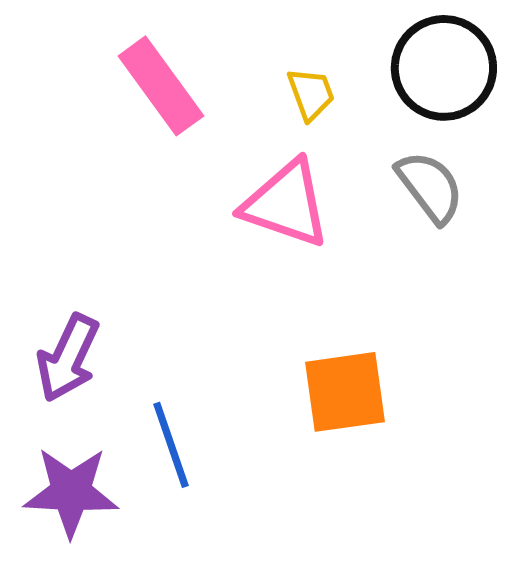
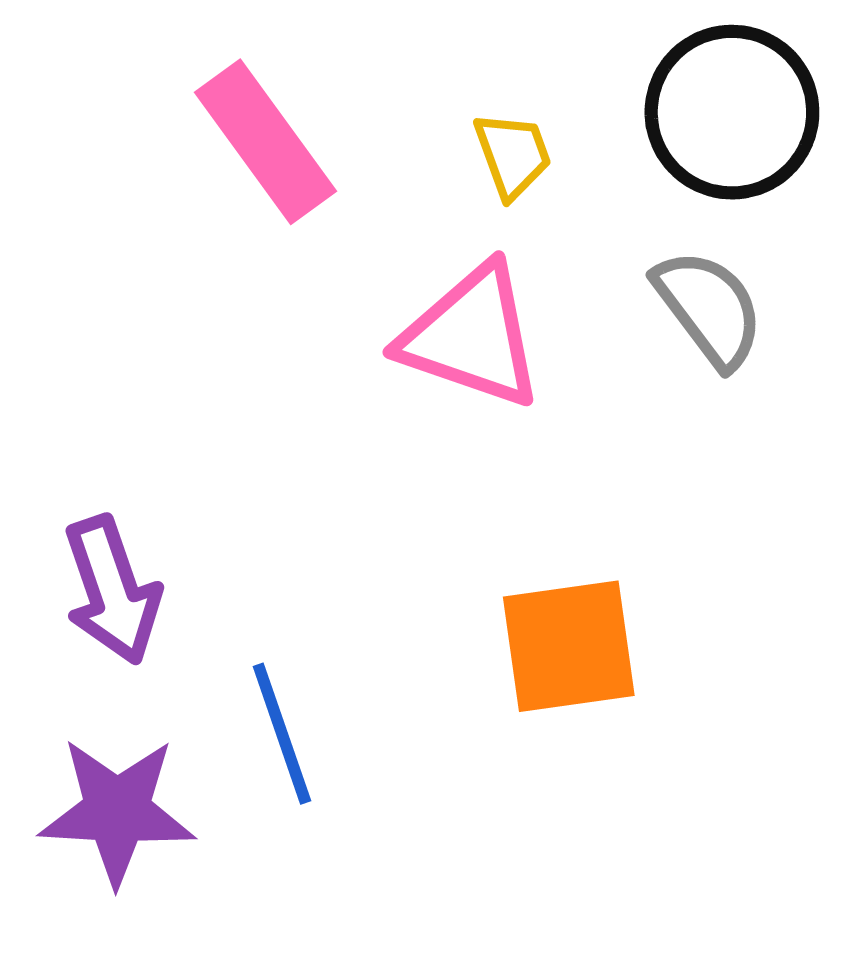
purple arrow: (68, 358) -> (112, 590), turned -44

